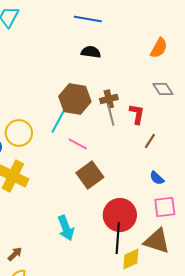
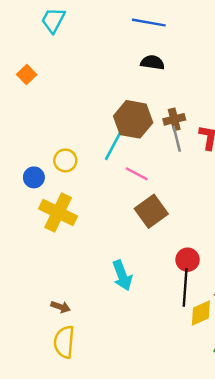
yellow circle: (19, 133) -> (65, 160), size x0.7
red circle: (120, 215) -> (188, 260), size x0.6
brown arrow: (15, 254) -> (60, 307), turned 63

